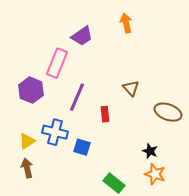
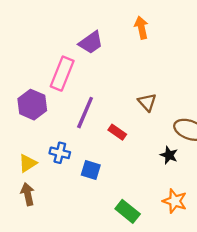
red rectangle: (105, 114) -> (117, 132), turned -49
blue cross: (55, 132) -> (60, 153), size x0.7
black star: (150, 151) -> (169, 155), moved

